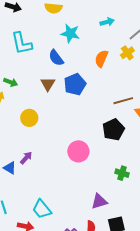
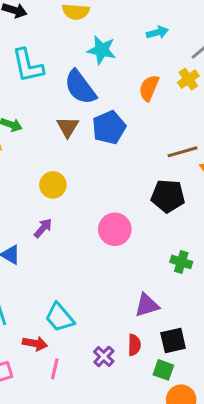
blue semicircle: (56, 58) -> (80, 87), size x1.4
yellow circle: (29, 118) -> (53, 185), moved
black pentagon: (113, 130) -> (168, 196), turned 30
purple arrow: (26, 158) -> (43, 228), moved

